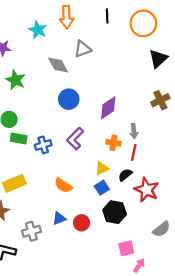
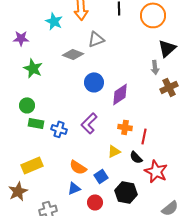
gray diamond: (58, 65) -> (73, 54), turned -40
blue circle: (69, 99) -> (94, 82), moved
gray arrow: (134, 131) -> (155, 67), moved
blue cross: (43, 145) -> (59, 129), turned 35
black semicircle: (125, 175) -> (136, 157), turned -96
blue square: (102, 188) -> (101, 176), moved
blue triangle: (59, 219) -> (74, 188), moved

